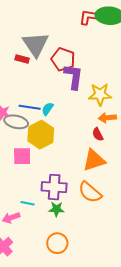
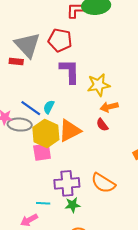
red pentagon: (63, 59) -> (60, 40), moved
blue line: (30, 107) -> (31, 108), turned 35
pink square: (22, 156) -> (42, 152), moved
orange triangle: (94, 160) -> (70, 131), moved

